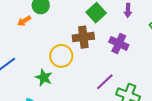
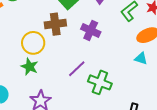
green star: (44, 78) -> (30, 67), moved

